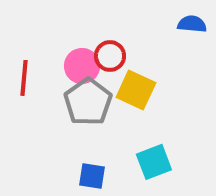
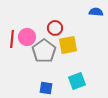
pink circle: (82, 66) -> (27, 37), moved
yellow square: (136, 90) -> (68, 45), turned -36

